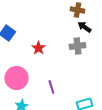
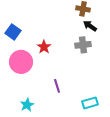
pink circle: (16, 78) -> (21, 62), moved

